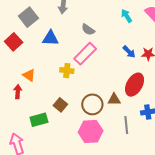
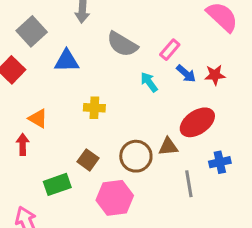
cyan arrow: (127, 16) -> (149, 82), moved
gray semicircle: (88, 30) -> (122, 44), size x1.5
pink rectangle: (85, 54) -> (170, 50), moved, size x0.6
red ellipse: (135, 85) -> (197, 122), turned 30
pink hexagon: (91, 132) -> (115, 198), moved

